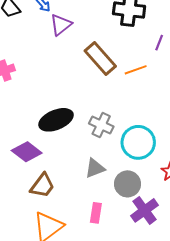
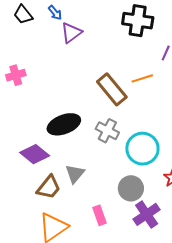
brown rectangle: (100, 59) -> (112, 89), moved
gray triangle: (95, 168) -> (75, 174), moved, turned -30
pink rectangle: (96, 213) -> (99, 215), turned -30

